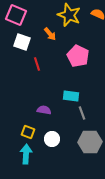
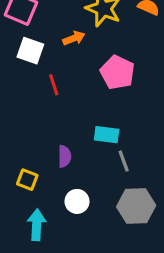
orange arrow: (50, 34) -> (74, 38), turned -72
purple semicircle: (44, 110) -> (65, 156), turned 80
yellow square: (28, 132) -> (27, 180), moved

